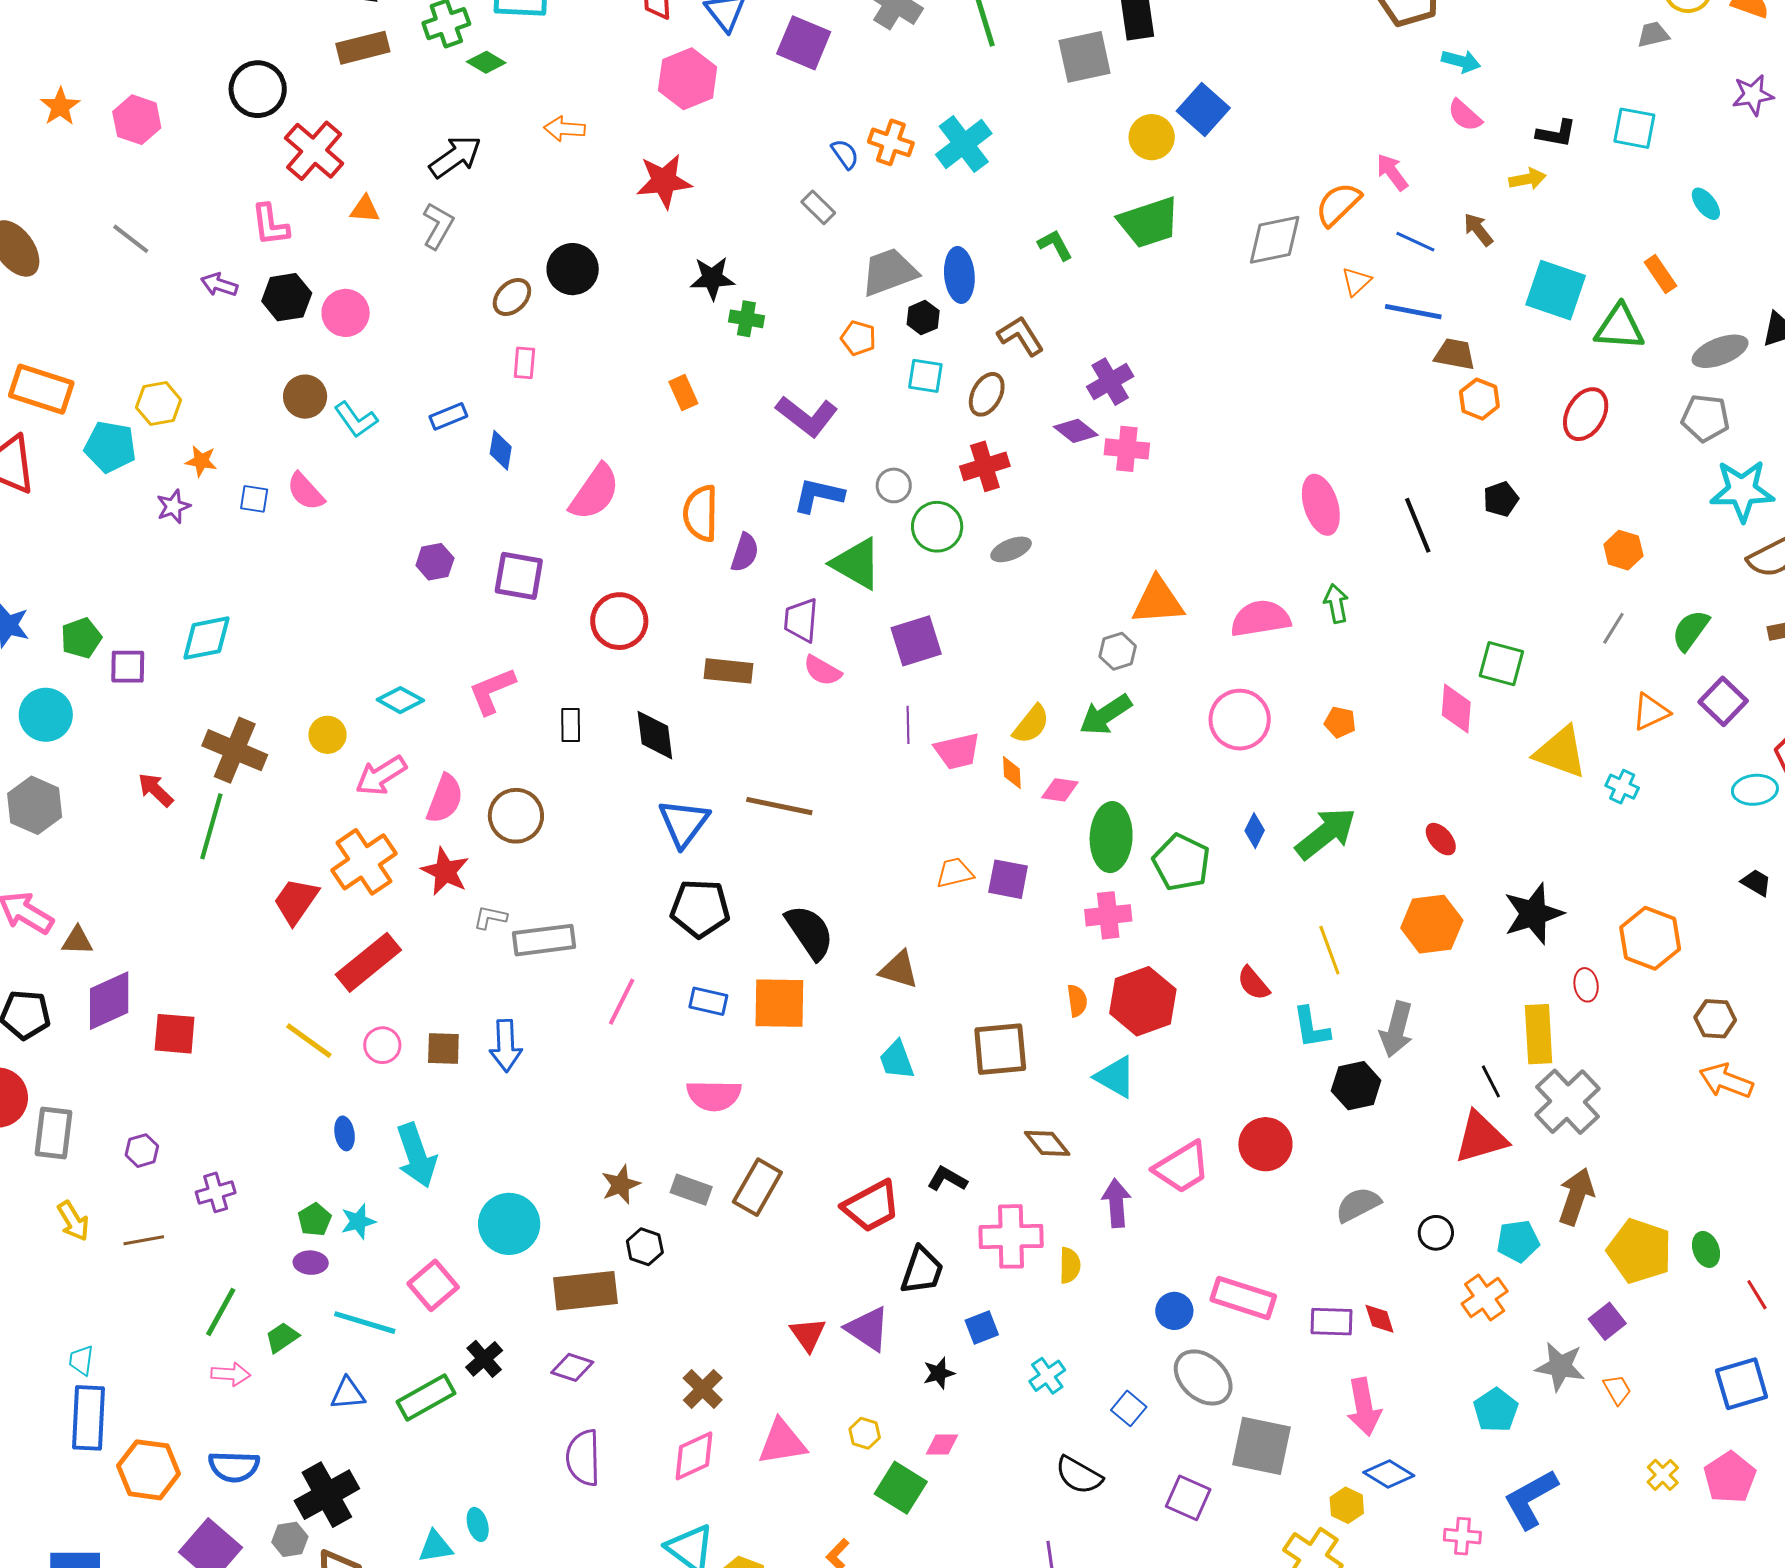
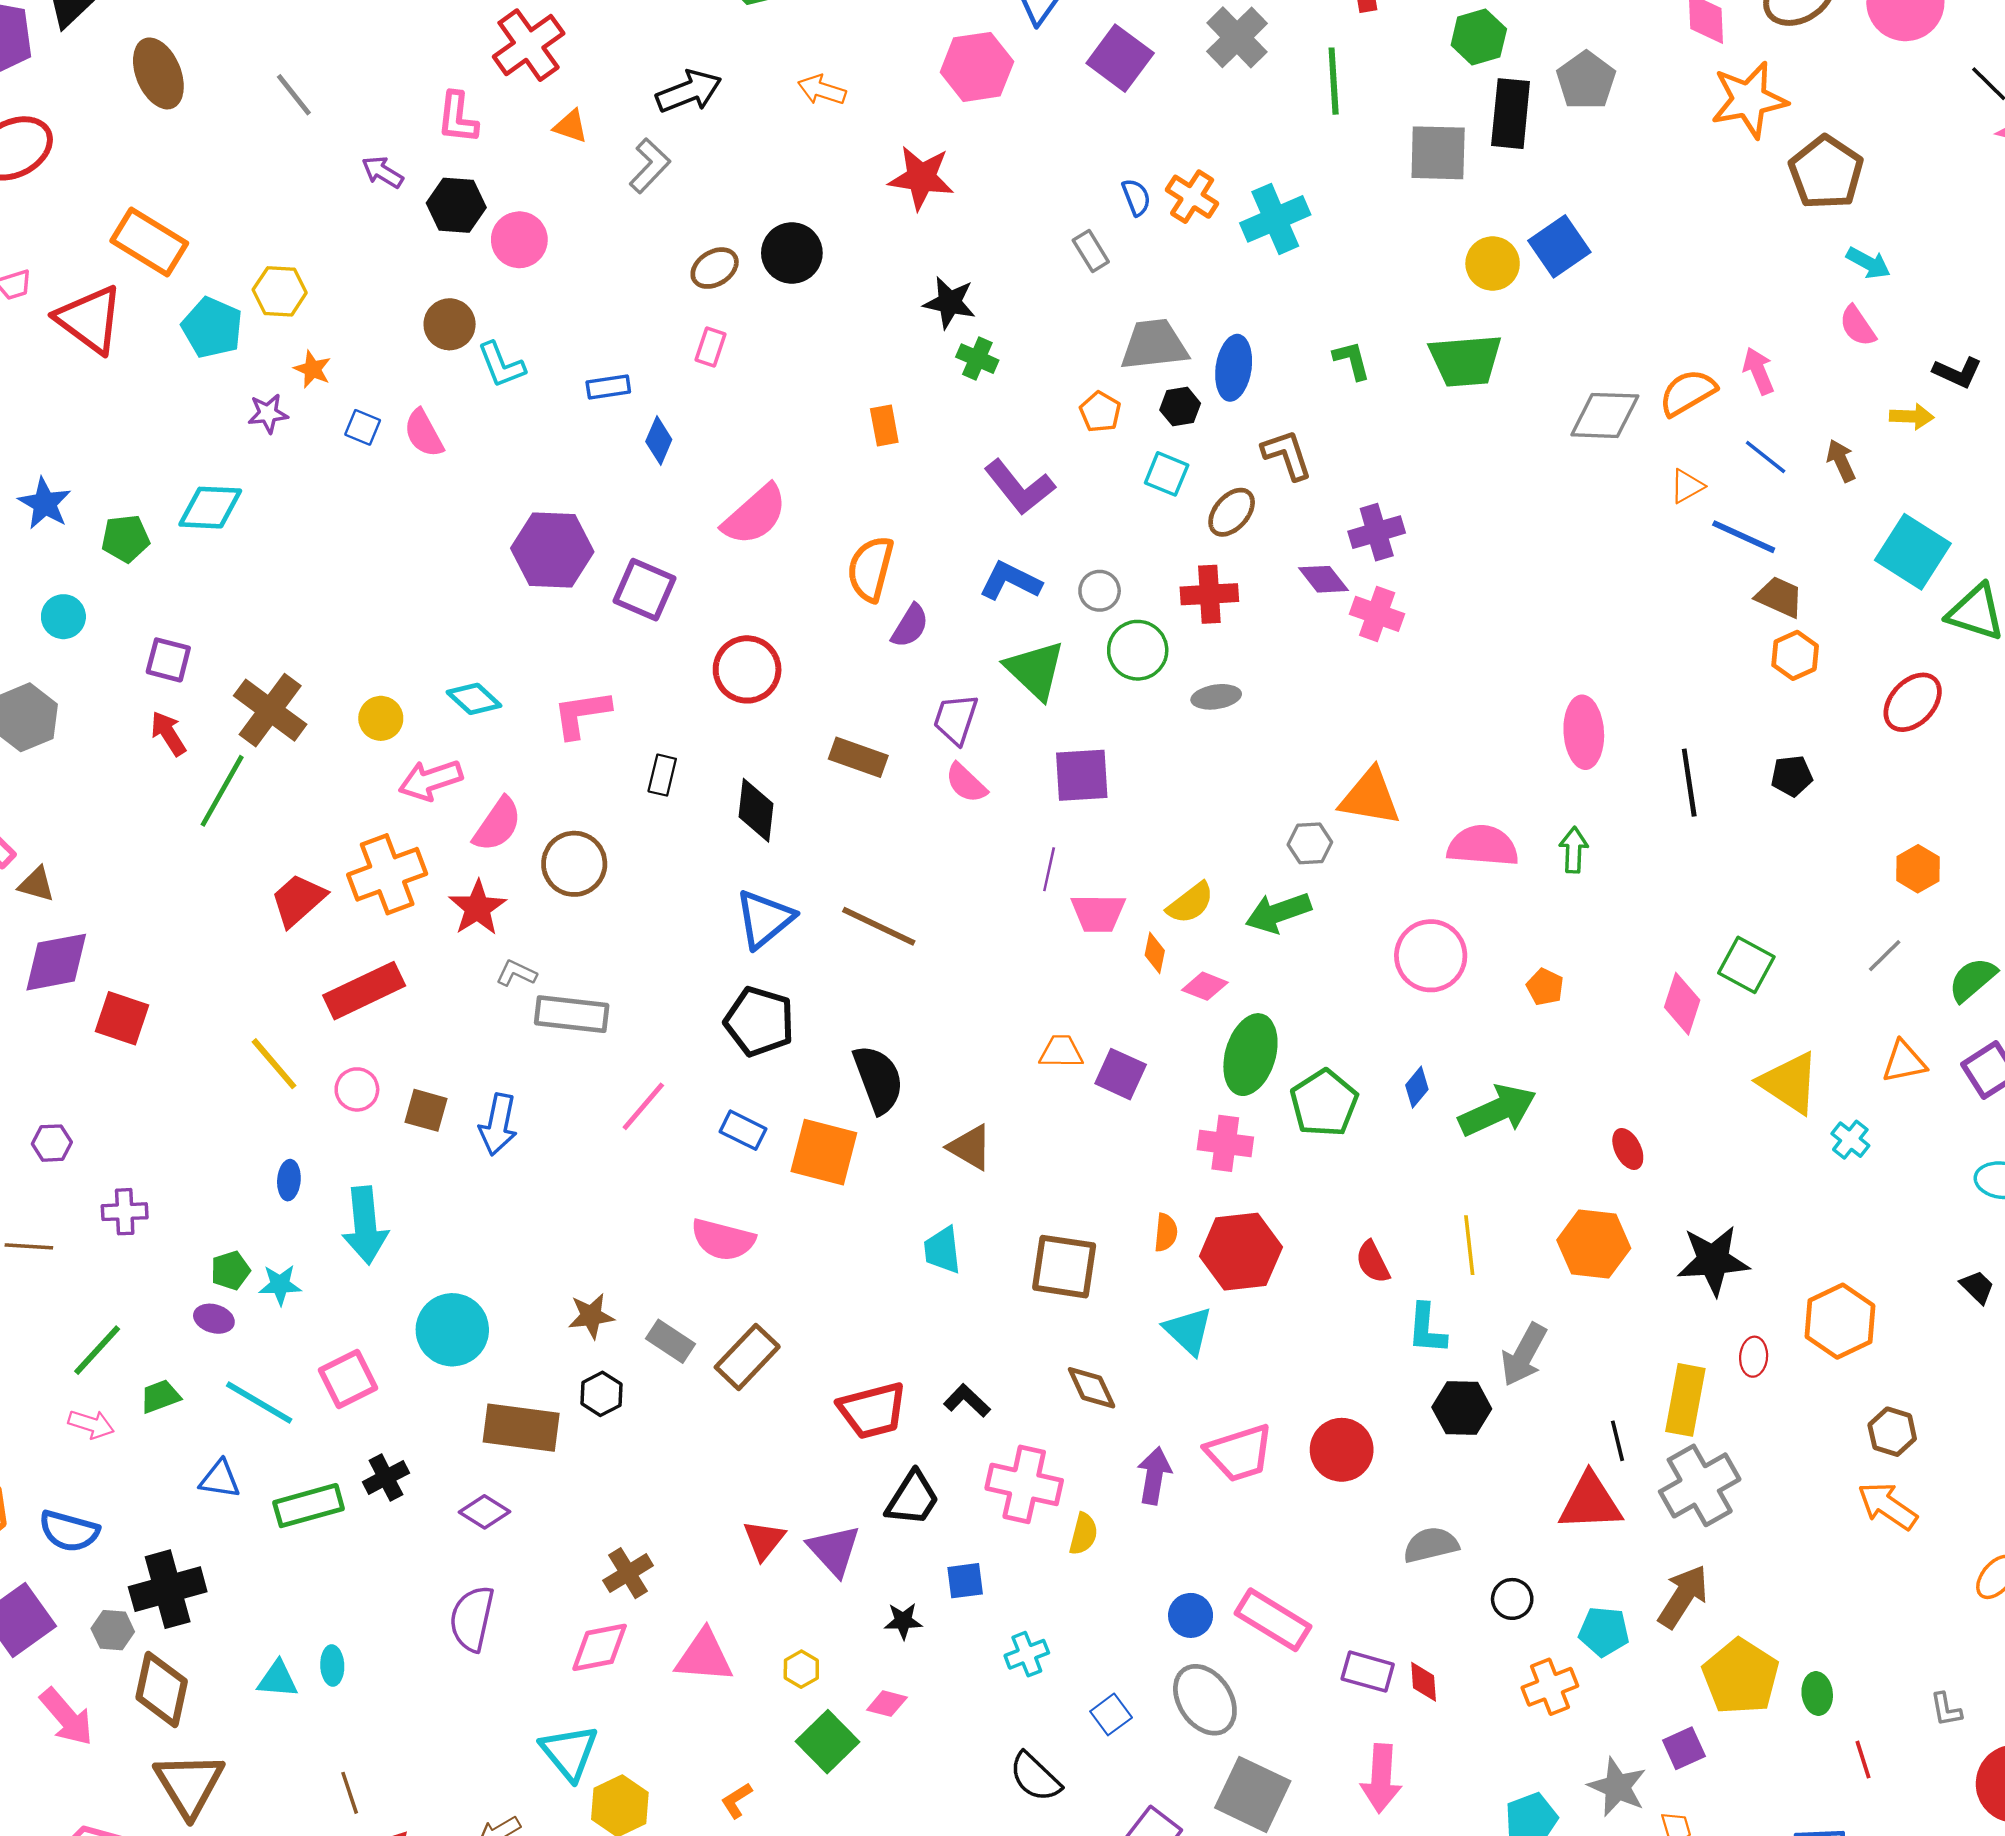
purple hexagon: (435, 562) -> (552, 550), size x1.8
cyan diamond: (206, 638) -> (210, 508), moved
purple square: (128, 667) -> (168, 660), moved
cyan circle: (46, 715) -> (63, 617), size x0.7

